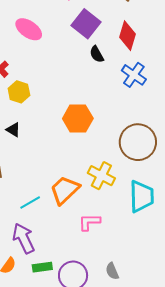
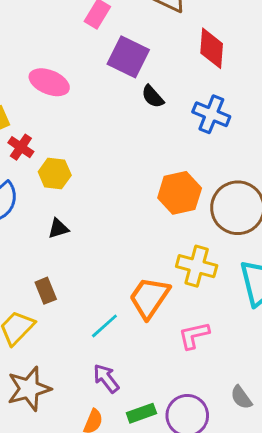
red diamond: (128, 36) -> (212, 48), moved
orange hexagon: (78, 118) -> (180, 193), moved
black triangle: (13, 130) -> (58, 228), turned -35
purple arrow: (24, 238) -> (106, 378), size x0.7

